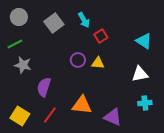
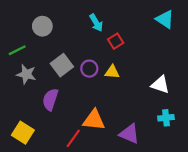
gray circle: (19, 17) -> (42, 26), moved
gray square: (54, 23) -> (62, 65), moved
cyan triangle: (144, 41) -> (165, 19), moved
white triangle: (140, 74) -> (160, 85), turned 30
red line: (50, 115) -> (73, 138), moved

